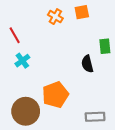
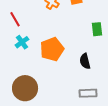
black semicircle: (87, 64) -> (85, 61), moved
orange pentagon: (55, 95) -> (52, 49), moved

